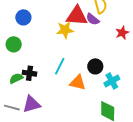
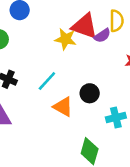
purple semicircle: (93, 19) -> (102, 36), turned -88
cyan cross: (112, 81) -> (116, 118), moved

